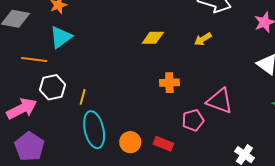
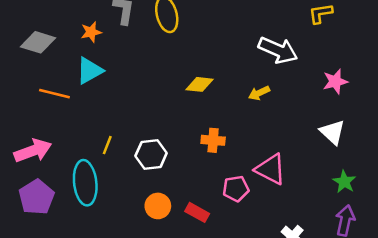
white hexagon: (52, 87) -> (151, 154), moved
cyan ellipse: (94, 130) -> (85, 183), moved

